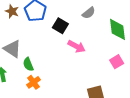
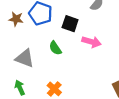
green semicircle: (28, 64) -> (55, 48), moved

